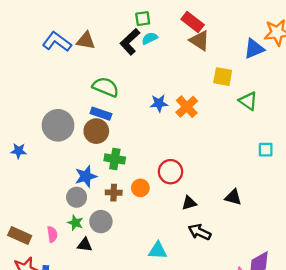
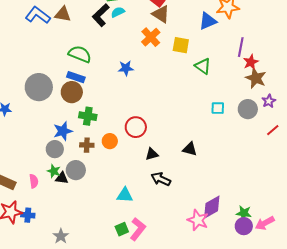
orange cross: (187, 107) -> (151, 37), moved
black triangle: (85, 245) -> (62, 178), moved

